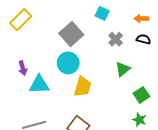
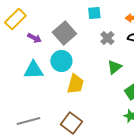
cyan square: (102, 13) -> (94, 13), turned -32
purple arrow: (23, 68) -> (34, 38), moved, turned -48
cyan triangle: (39, 85) -> (33, 70), moved

